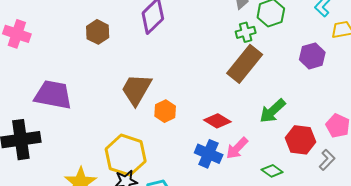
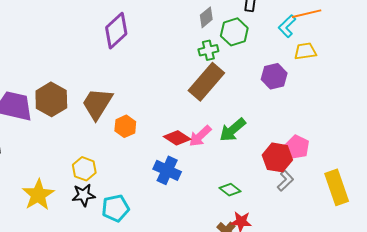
brown hexagon: (98, 32) -> (51, 99), moved, size x1.4
red hexagon: (300, 140) -> (277, 157), moved
pink arrow: (237, 148) -> (200, 136), moved
yellow hexagon: (126, 155) -> (84, 169), size x0.6

